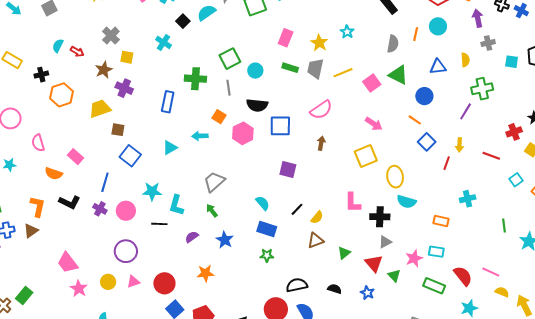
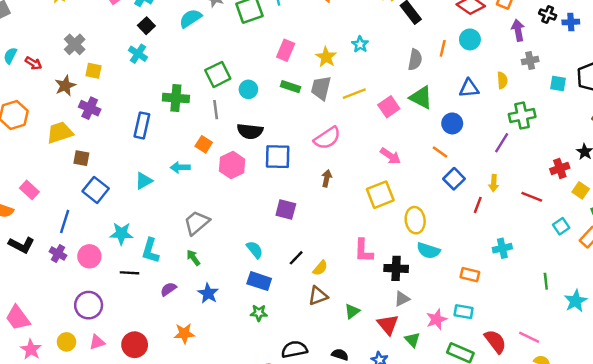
blue cross: (521, 11) -> (571, 22), turned -32
black square: (183, 21) -> (146, 26), moved

